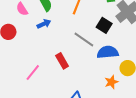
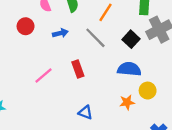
blue arrow: (44, 24) -> (60, 33), moved
gray line: (84, 40) -> (95, 38), moved

